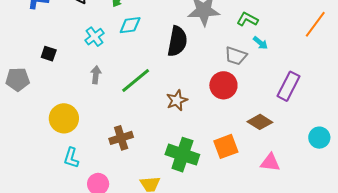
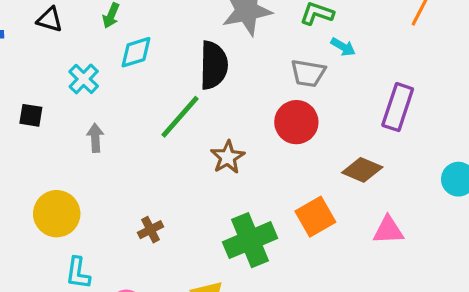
black square: (49, 54) -> (31, 115), moved
green line: (136, 80) -> (180, 117), moved
brown cross: (121, 138) -> (150, 230), size x0.7
green cross: (182, 155) -> (250, 240), turned -32

